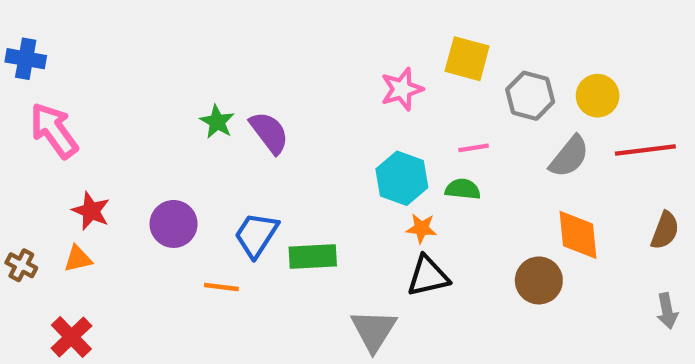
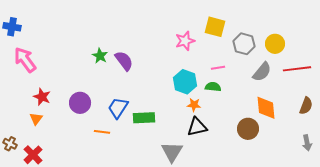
orange triangle: (78, 259) -> (36, 119), turned -40
brown cross: (21, 265) -> (10, 144), moved

